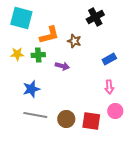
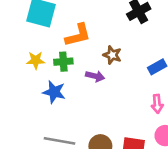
brown star: (74, 41) -> (112, 55), moved
blue star: (31, 89) -> (54, 92), moved, turned 30

